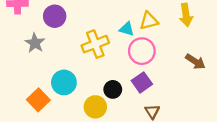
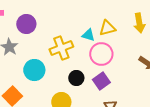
cyan circle: (64, 82) -> (34, 70), moved
black circle: (113, 89) -> (76, 78), moved

